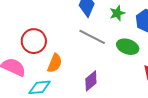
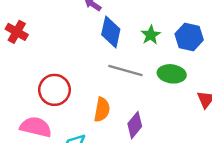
orange semicircle: (55, 63) -> (102, 110), moved

